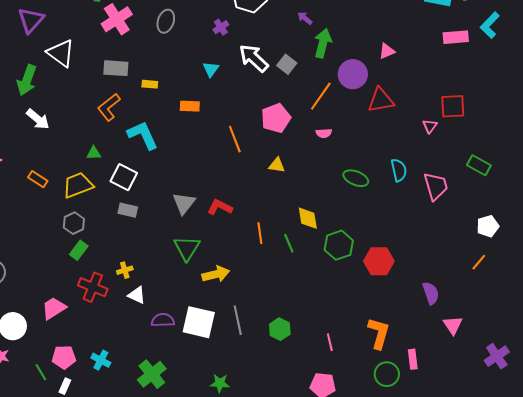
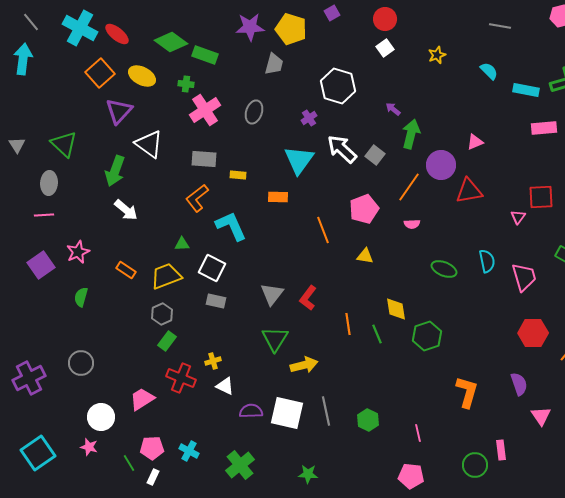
cyan triangle: (211, 69) -> (299, 160), size x1.8
red L-shape: (220, 207) -> (308, 298), turned -80
red hexagon: (379, 261) -> (533, 333), moved
orange L-shape: (379, 333) -> (467, 392), moved

